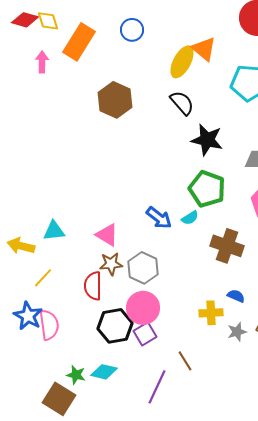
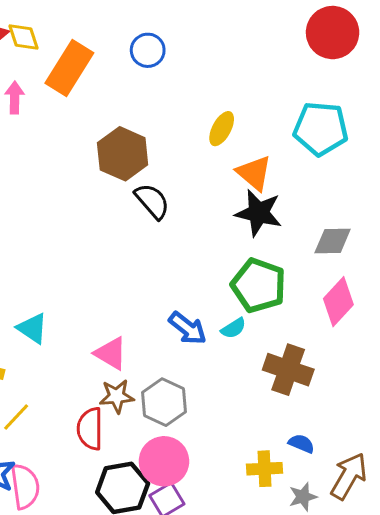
orange triangle: (204, 49) -> (254, 173), moved
yellow ellipse: (182, 62) -> (222, 129), moved, size x0.7
black semicircle: (182, 103) -> (152, 201), moved
cyan triangle: (54, 231) -> (32, 328), moved, turned 40

